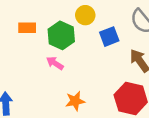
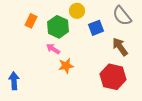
orange rectangle: (27, 28) -> (31, 21), turned -64
orange star: (75, 101) -> (66, 66), moved

